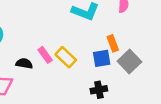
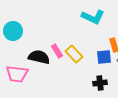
black semicircle: (24, 63) -> (39, 57), size x1.5

